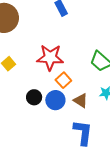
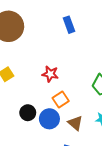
red star: (50, 57) -> (50, 74), size x0.6

